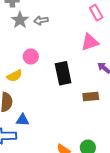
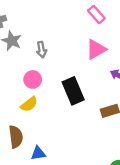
gray arrow: (41, 20) -> (42, 50), moved, turned -80
yellow semicircle: (15, 76) -> (29, 104), moved

